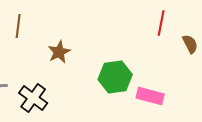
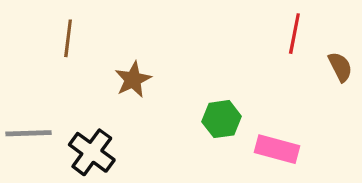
green hexagon: (115, 77) -> (222, 119), size x0.7

